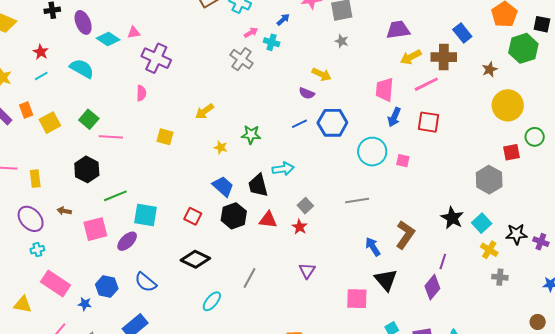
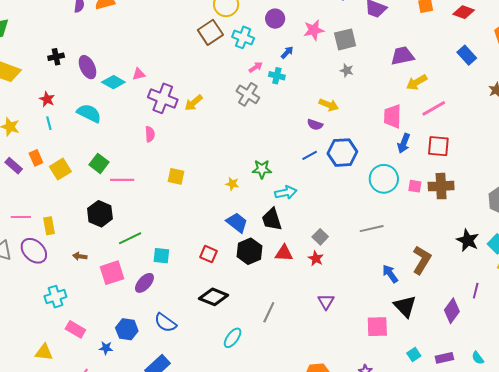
brown cross: (444, 57) -> (441, 186), moved
cyan line: (41, 76) -> (49, 123), turned -72
yellow arrow: (205, 111) -> (193, 103), moved
cyan arrow: (283, 169) -> (286, 193), moved
cyan square: (146, 215) -> (161, 256), size x0.7
purple ellipse: (31, 219) -> (34, 251), moved
cyan cross: (37, 250) -> (55, 297), size x1.5
purple line: (443, 262) -> (476, 291), moved
pink rectangle: (55, 284) -> (75, 329), size x0.7

